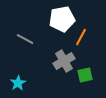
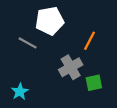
white pentagon: (62, 19) -> (50, 21), moved

